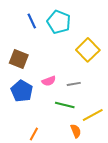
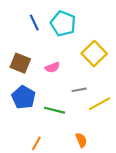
pink semicircle: (49, 81) -> (52, 67), moved
green line: (65, 105) -> (55, 110), moved
yellow line: (93, 115) -> (99, 104), moved

